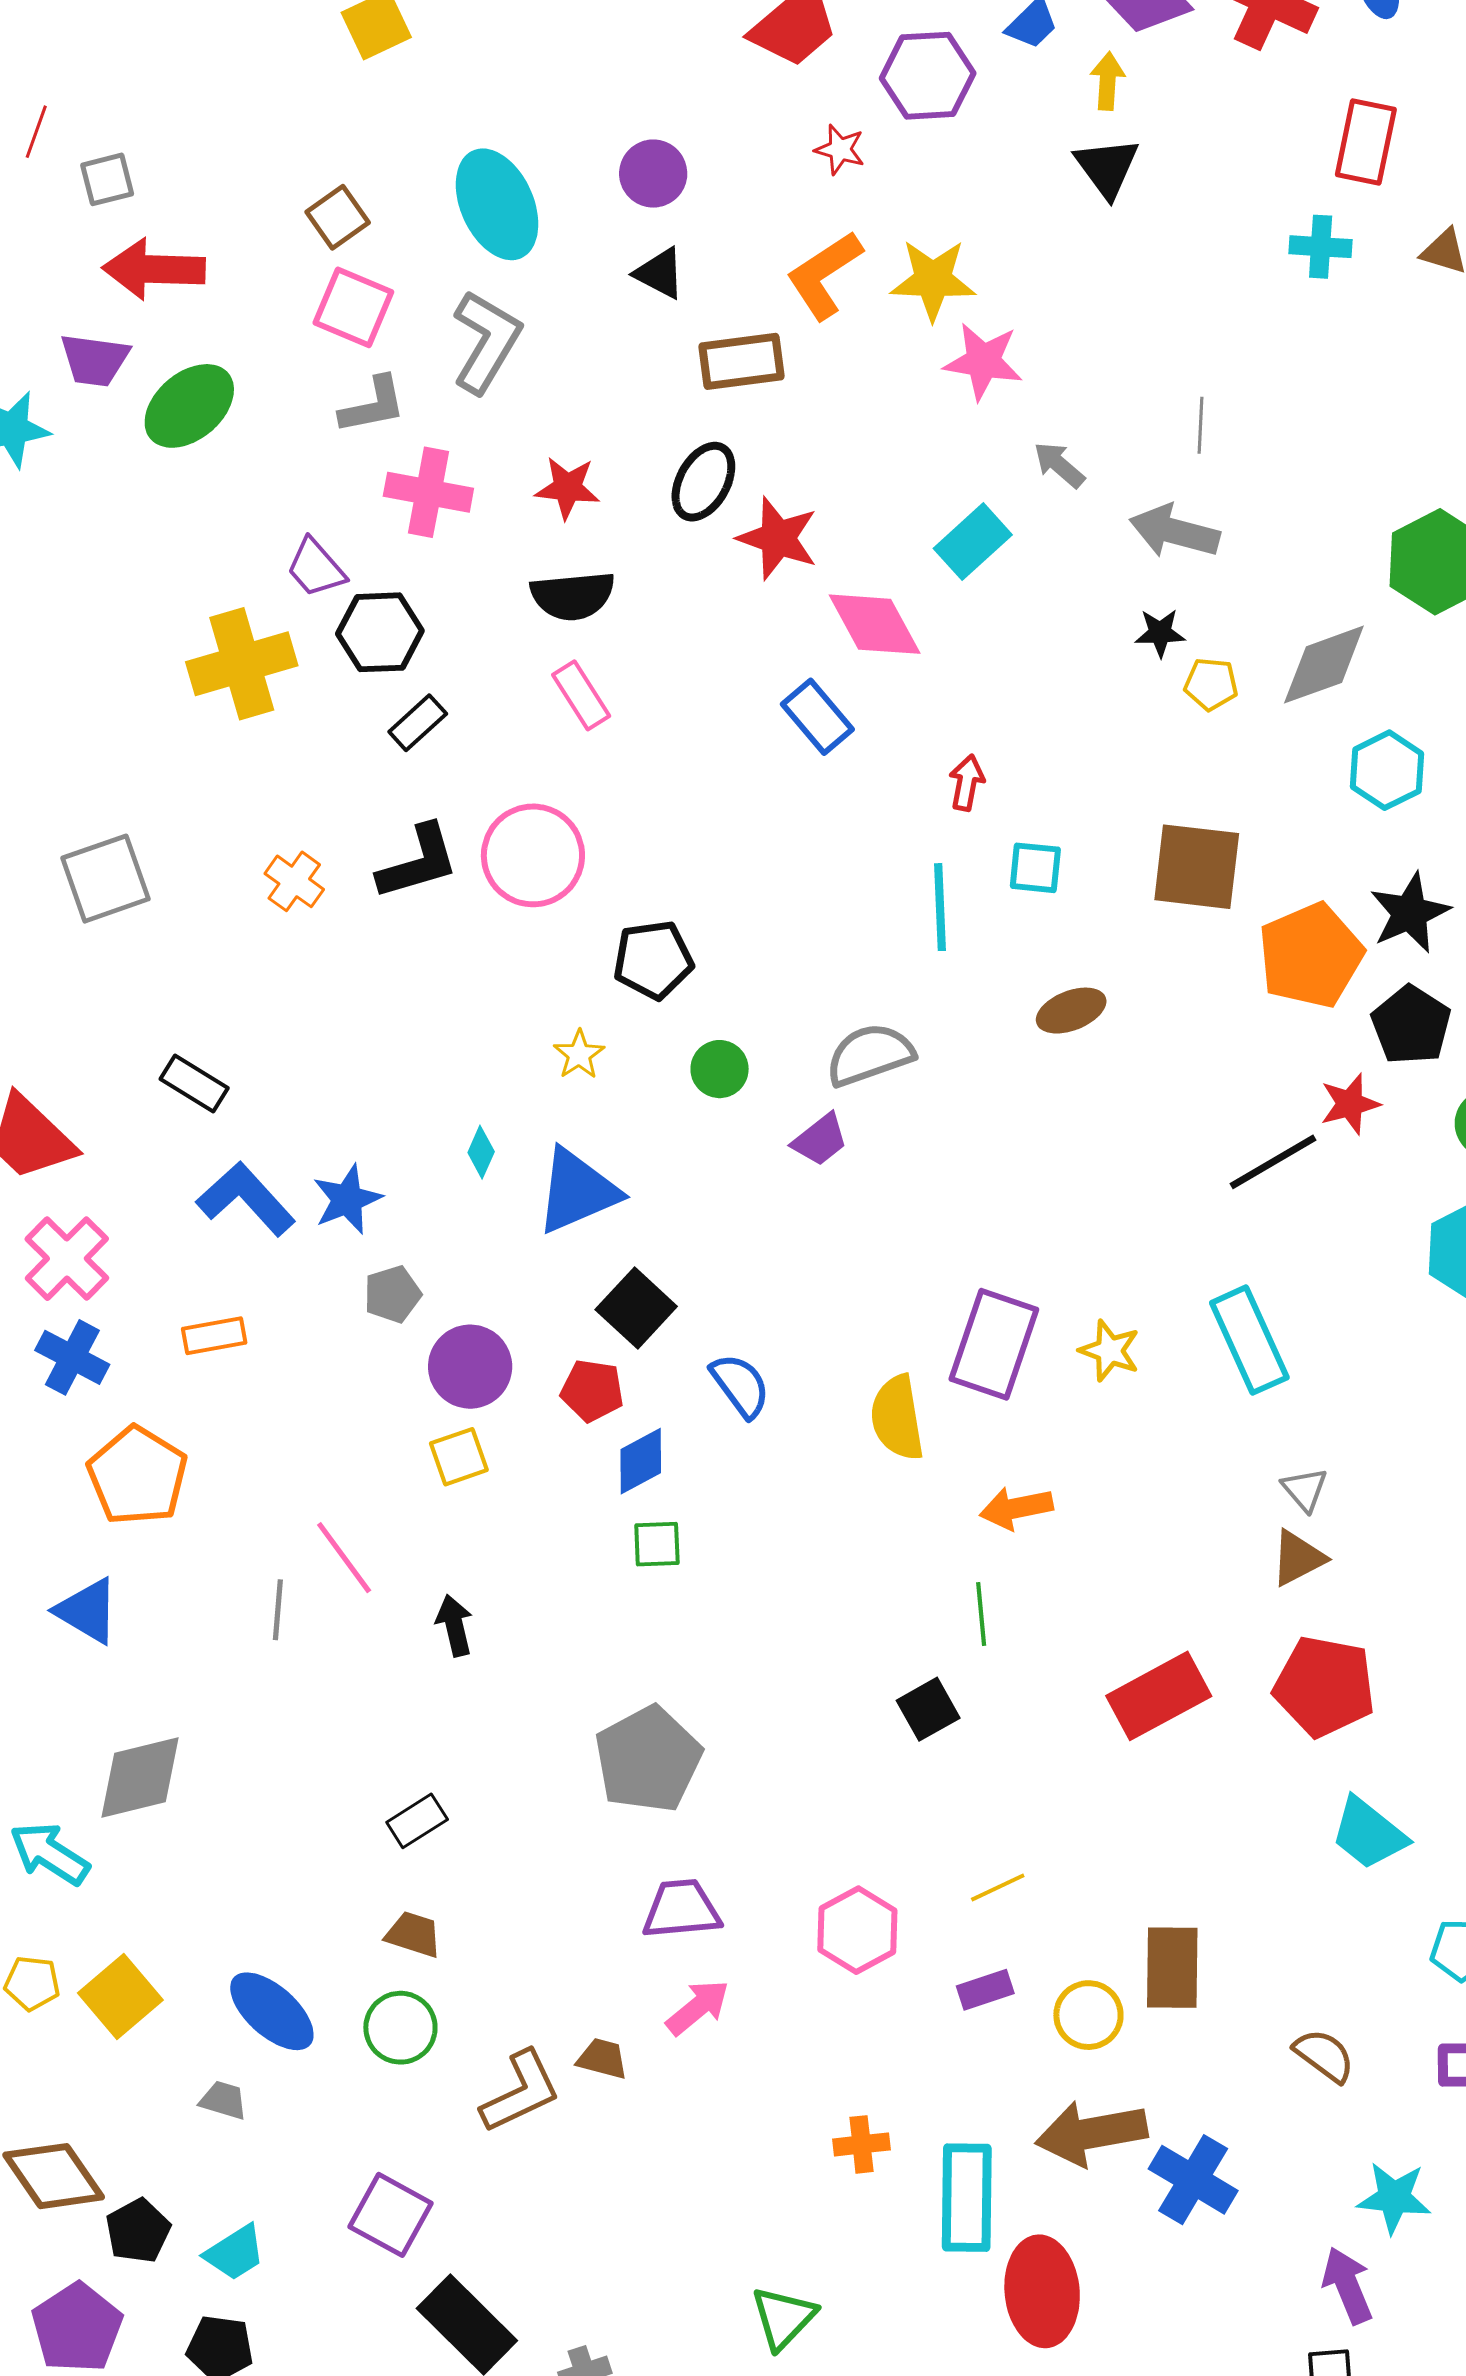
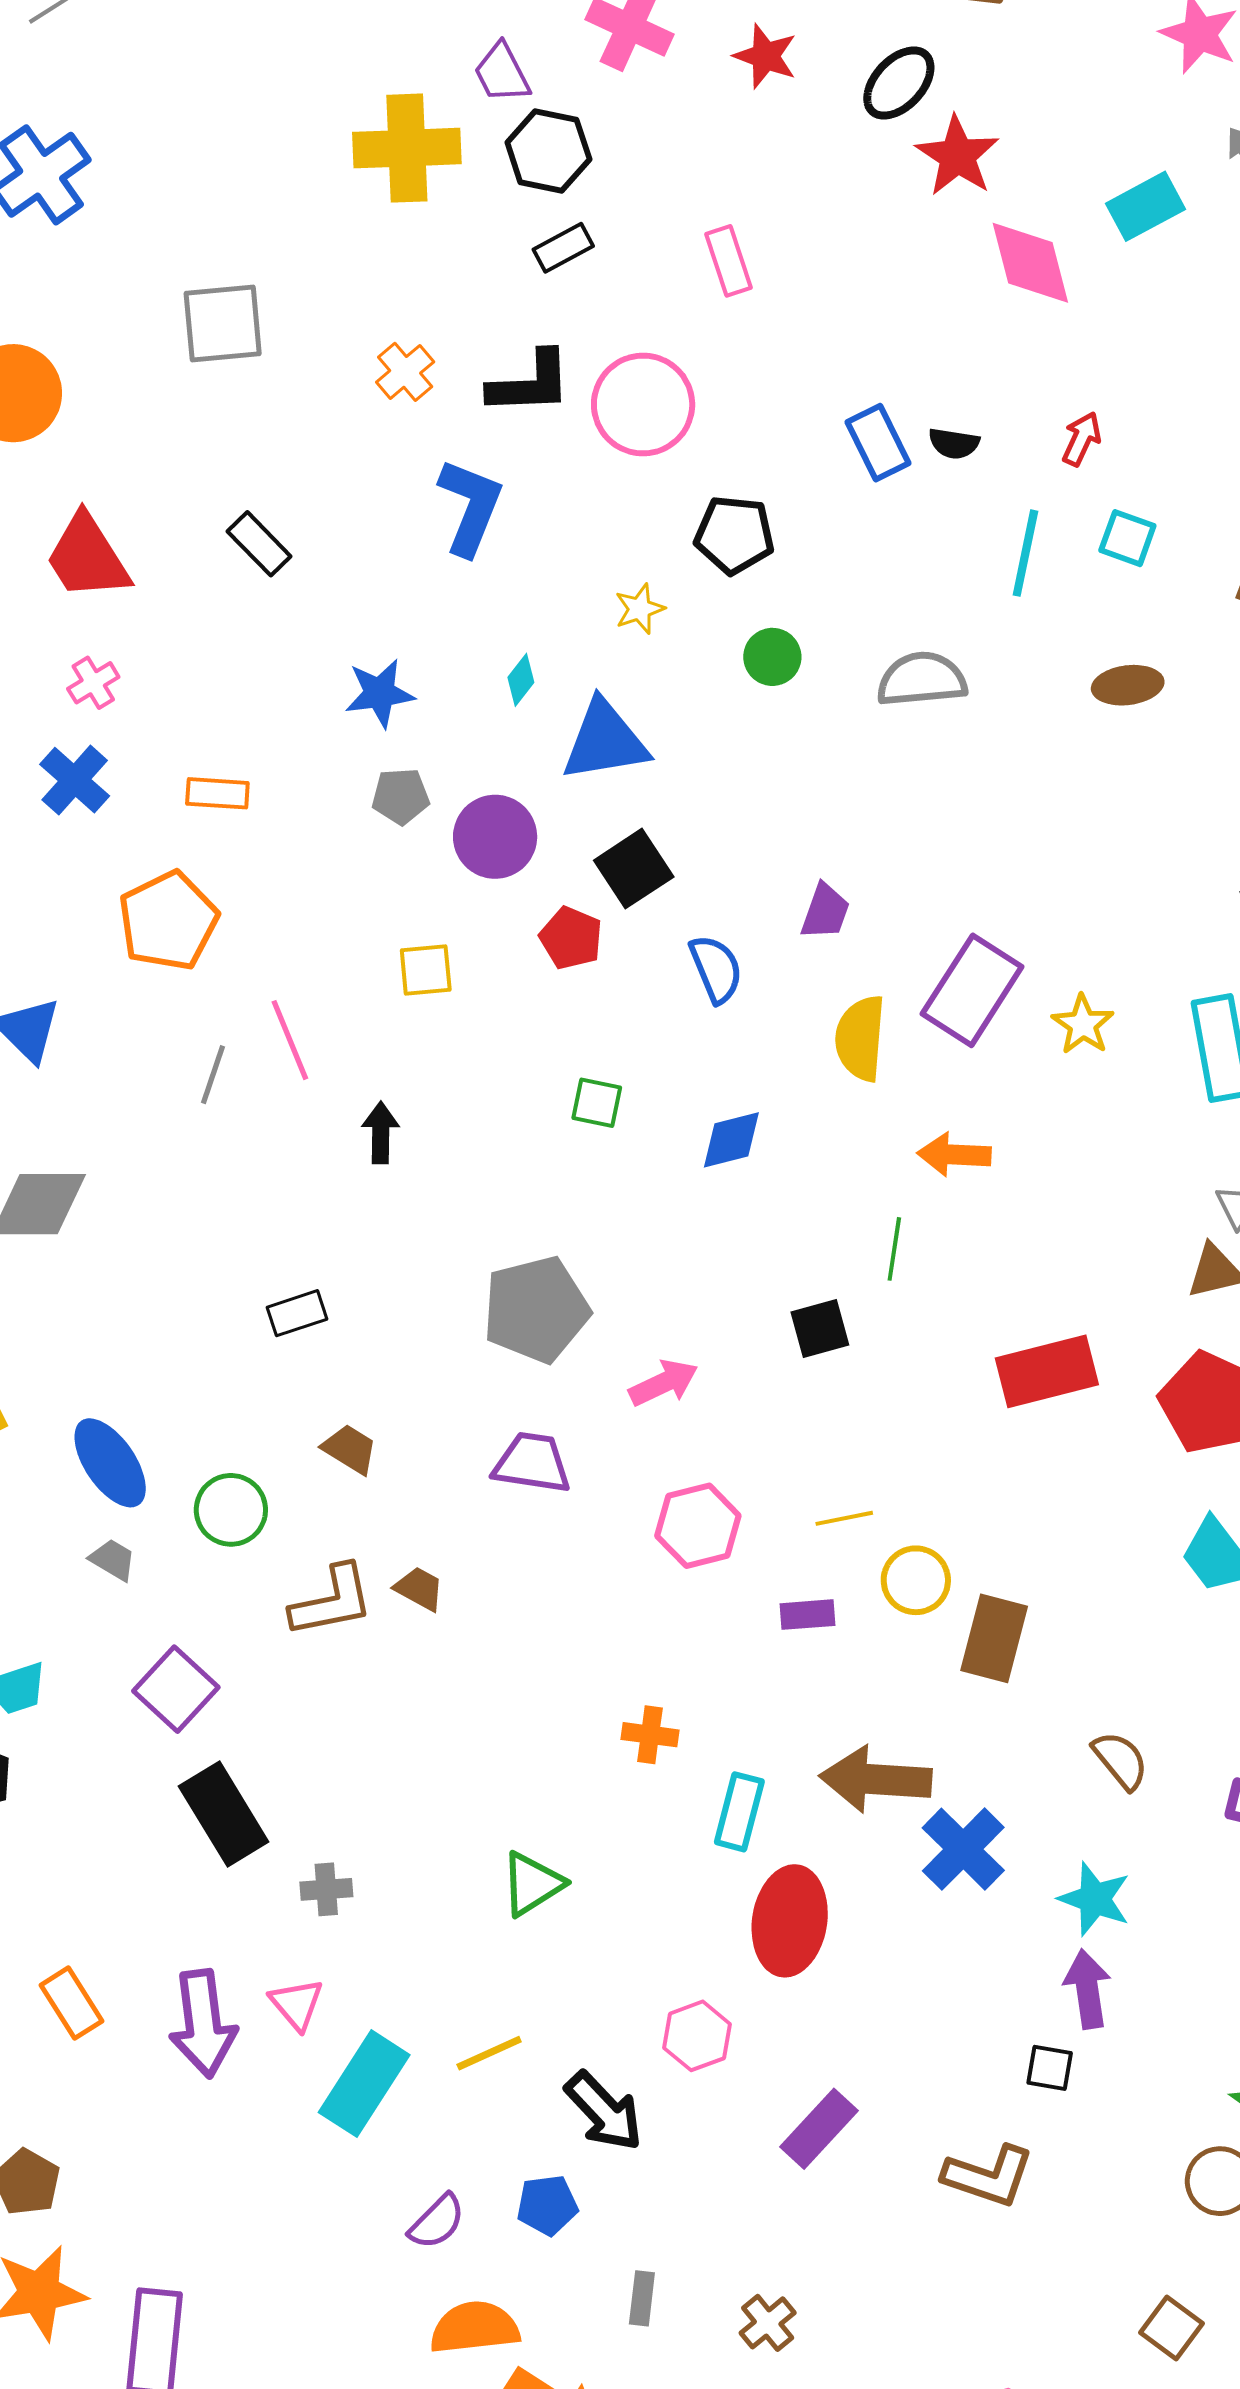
black semicircle: (573, 596) -> (954, 443), moved, size x0.6
blue rectangle: (817, 717) -> (878, 443), moved
purple trapezoid: (820, 1140) -> (825, 911), moved, turned -46
blue L-shape: (246, 1199) -> (470, 507), moved, turned 50
pink cross: (67, 1259) -> (93, 683), size x0.6
purple circle: (470, 1367) -> (495, 837), moved
blue diamond: (641, 1461) -> (731, 1140), moved
orange pentagon: (137, 1476) -> (168, 921), moved
brown trapezoid: (414, 1934) -> (350, 1449), moved
pink arrow: (698, 2007) -> (663, 1383), moved
yellow circle: (1088, 2015) -> (916, 1580), moved
gray trapezoid: (223, 2100) -> (113, 1560), moved
cyan rectangle: (967, 2198) -> (739, 1812), size x0.7
cyan star: (1394, 2198) -> (1095, 1899), moved

